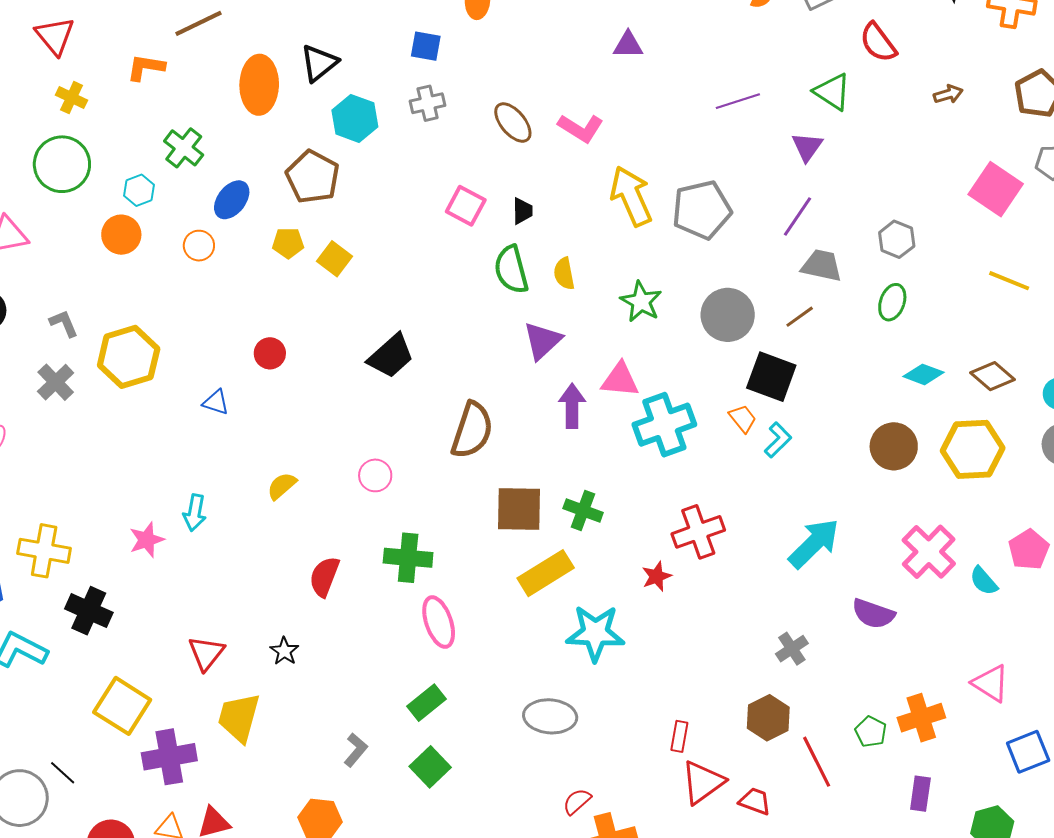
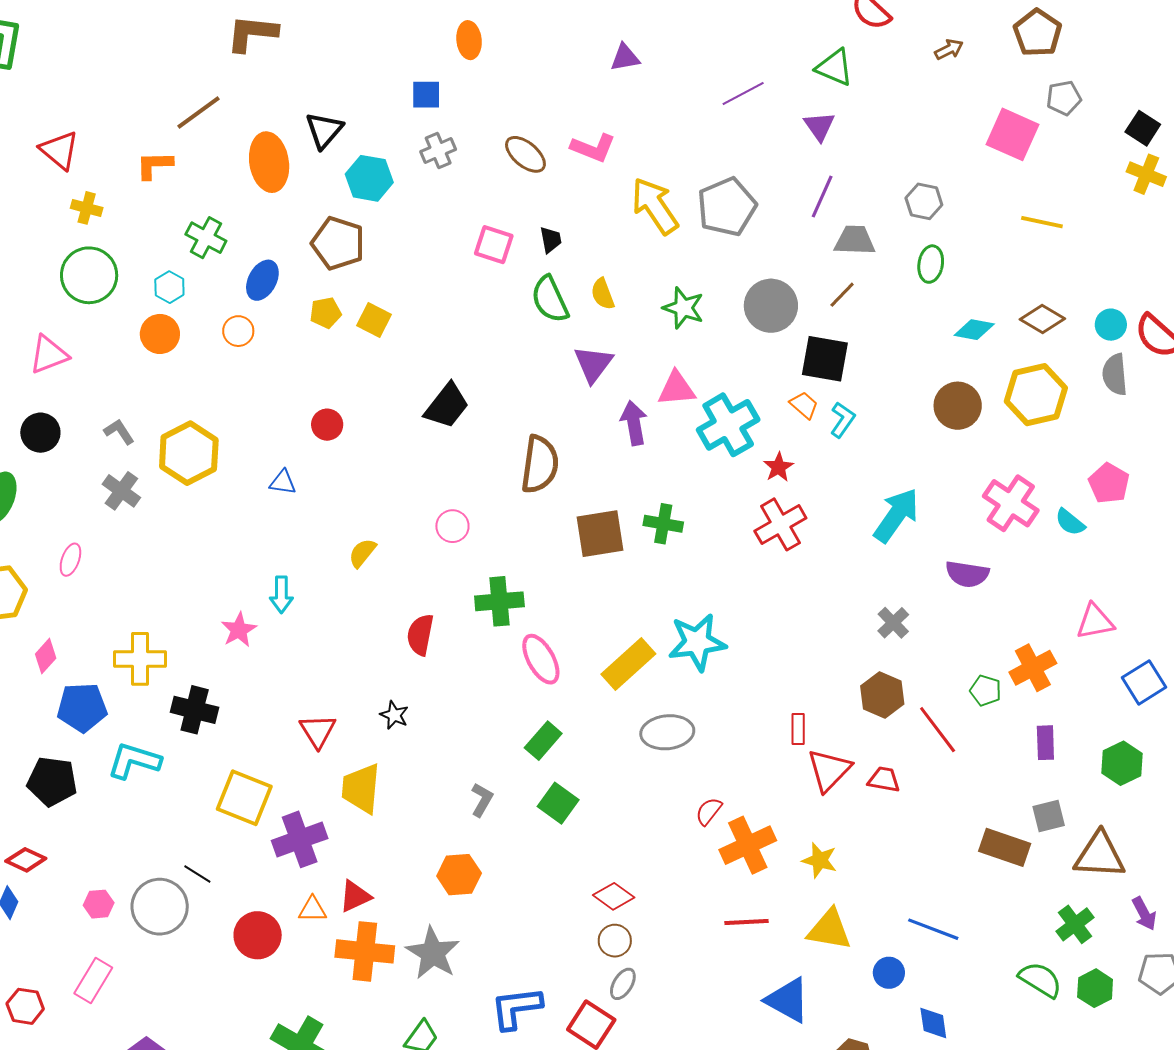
yellow rectangle: (546, 573) -> (628, 664), moved
red star: (657, 576) -> (778, 467), moved
pink triangle: (991, 683) -> (1095, 622), turned -33

